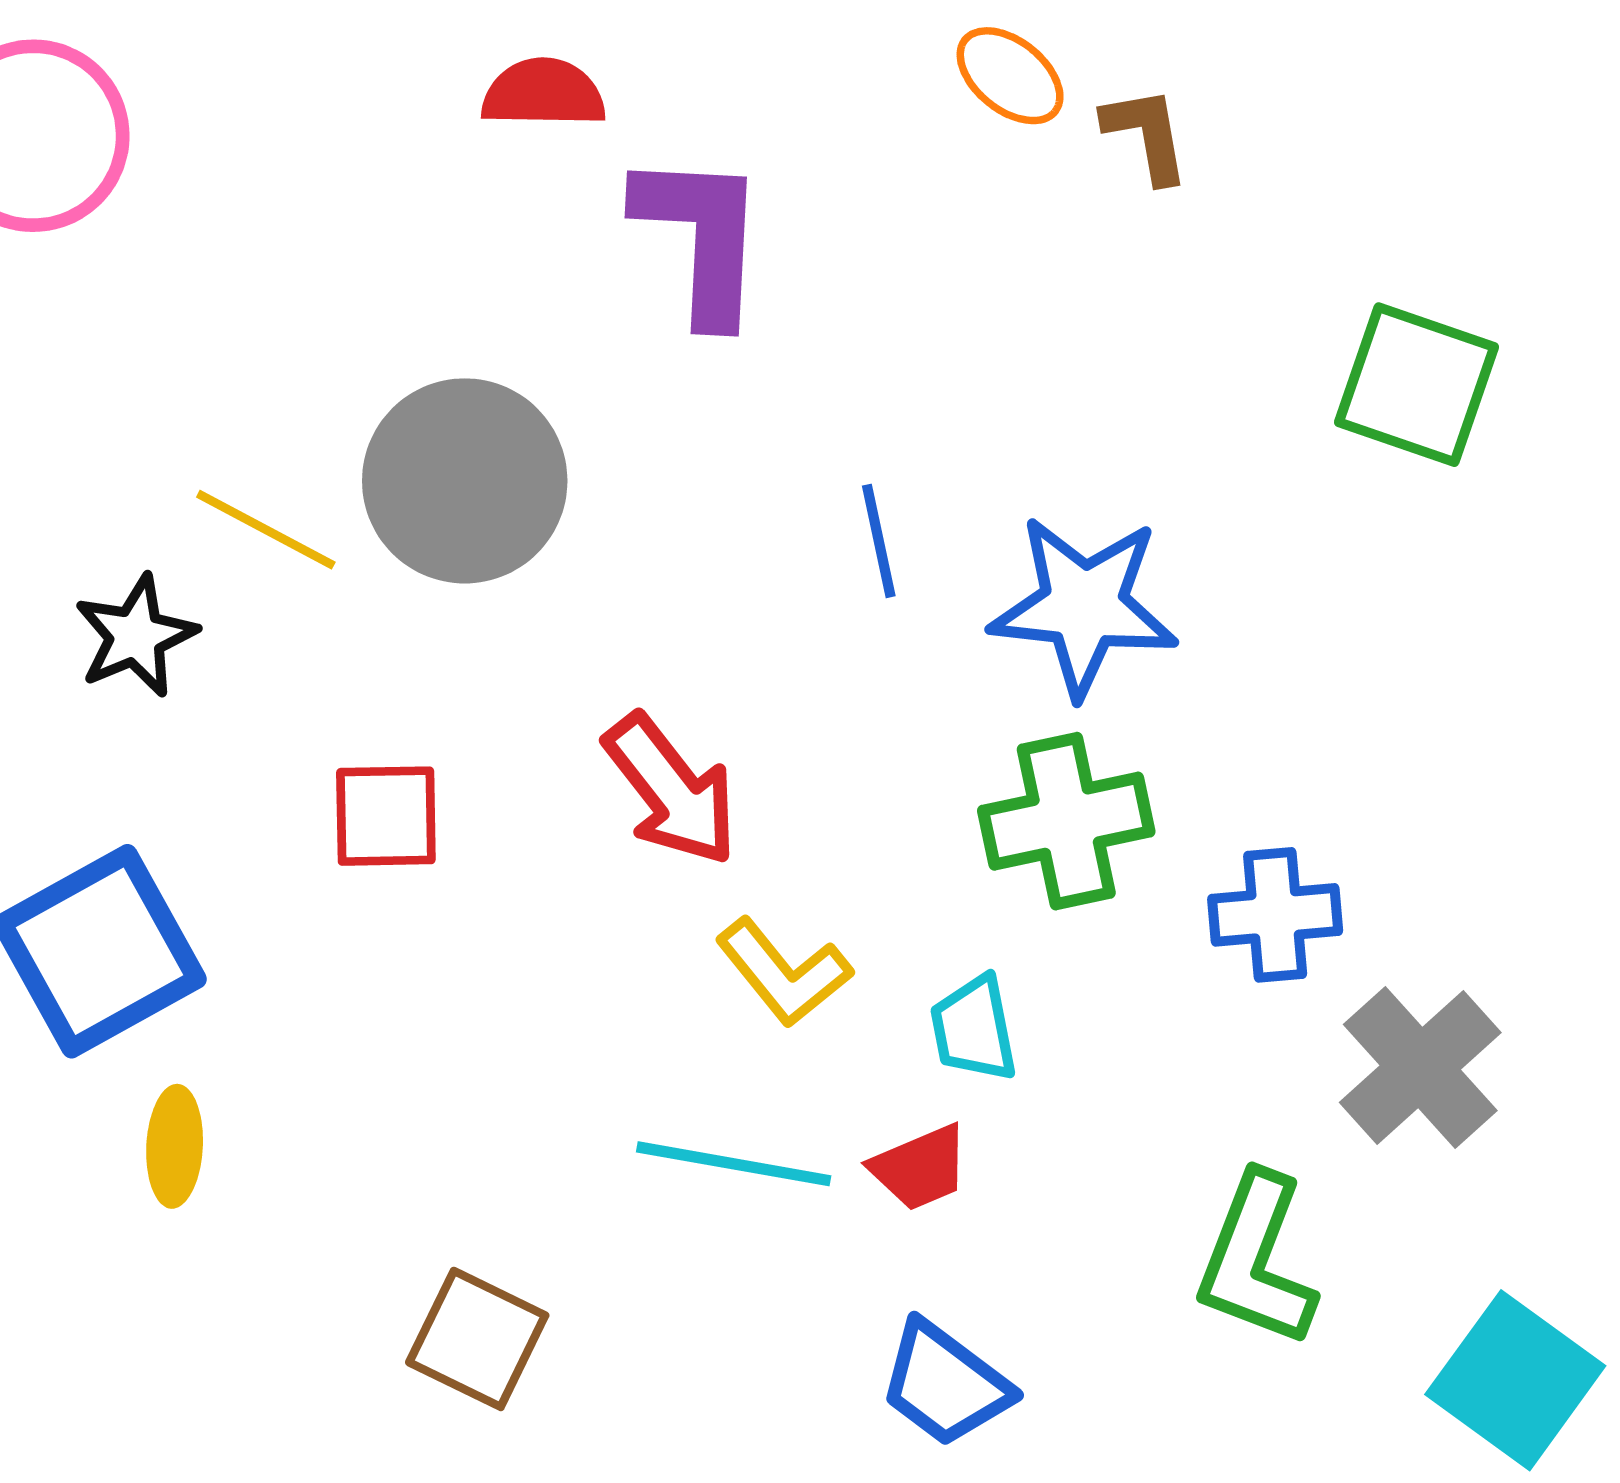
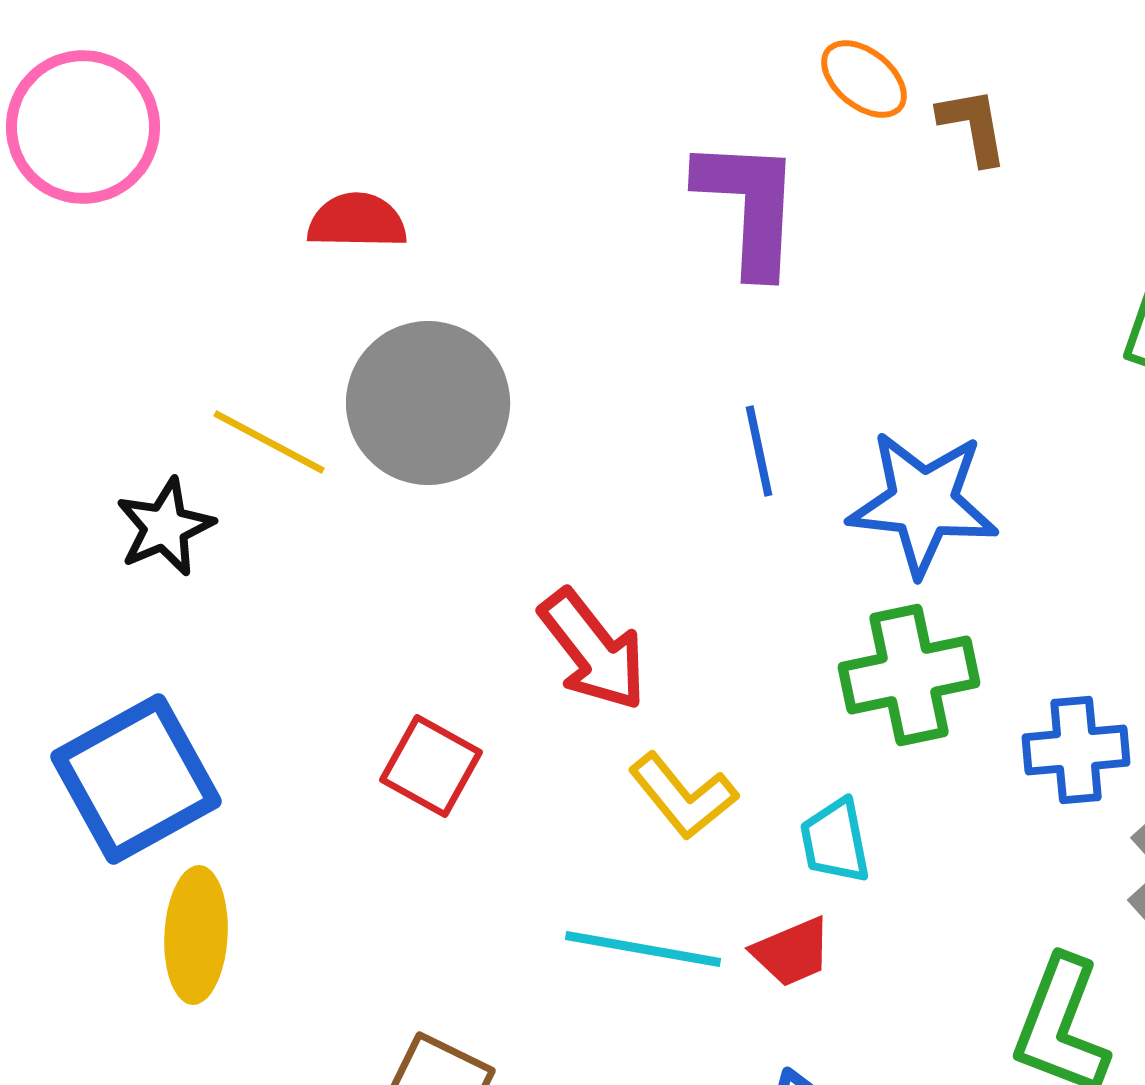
red semicircle: (544, 93) -> (357, 221), moved
purple L-shape: (701, 237) -> (749, 206), moved
red square: (386, 816) -> (431, 766), moved, turned 30
yellow ellipse: (175, 1146) -> (196, 935), size x1.4

